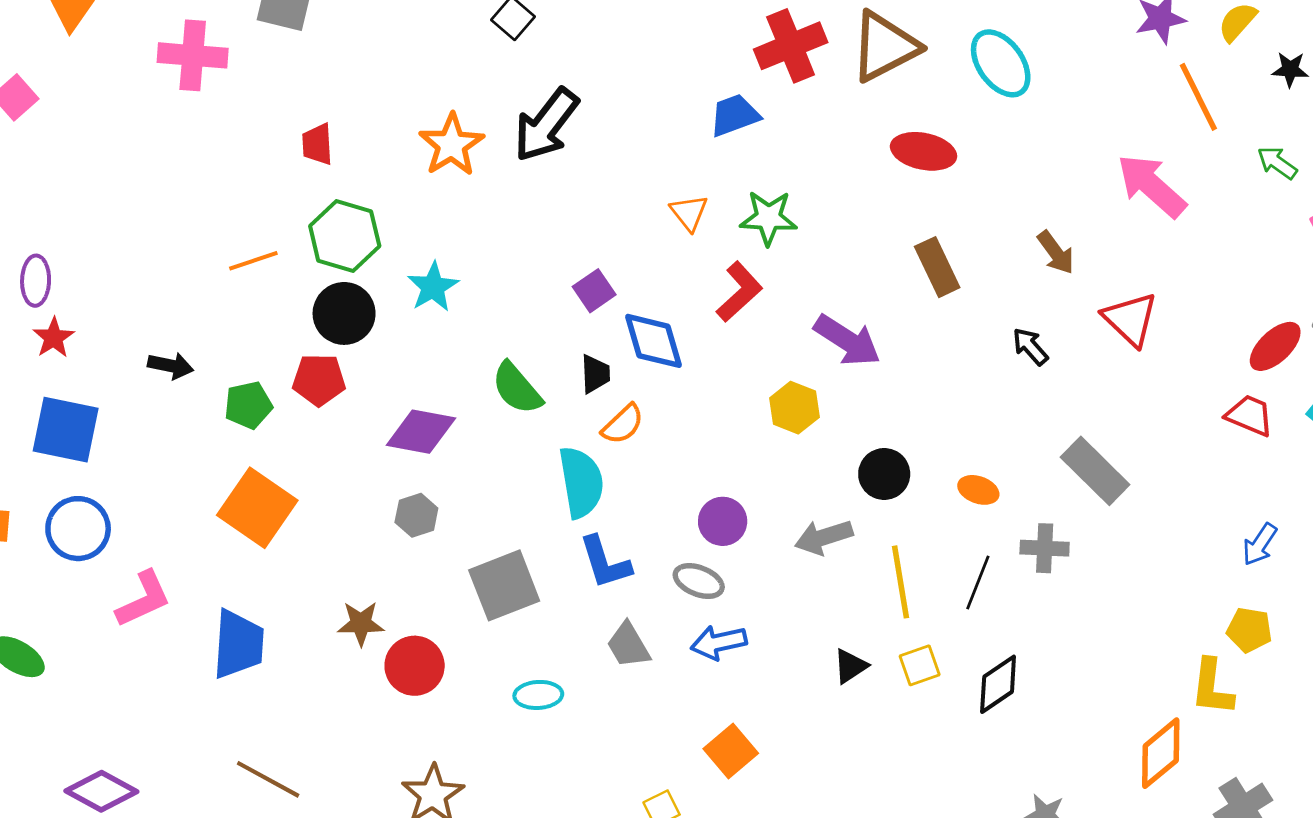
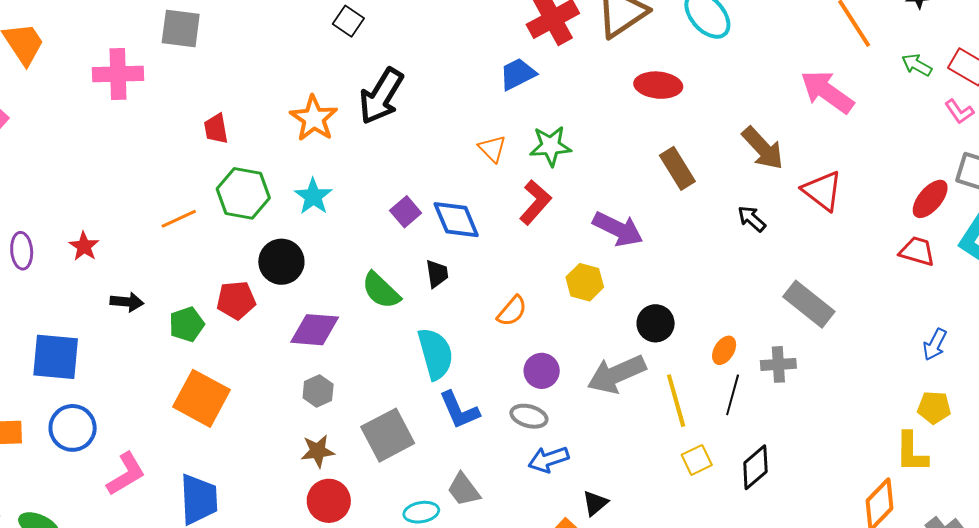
brown arrow: (1056, 253) -> (763, 148), size x1.4
cyan star: (433, 287) -> (313, 196), moved
purple square: (594, 291) -> (406, 212), moved
black circle: (344, 313) -> (281, 262), moved
red star: (54, 338) -> (84, 246), moved
blue diamond: (654, 341) -> (456, 220), moved
orange semicircle: (623, 424) -> (512, 311), moved
orange ellipse: (978, 490) -> (724, 350), moved, turned -72
gray arrow: (824, 537) -> (617, 374), size x1.4
brown star: (361, 623) -> (318, 451), moved
gray trapezoid: (628, 645) -> (464, 490), moved
black triangle: (850, 666) -> (595, 503), moved

